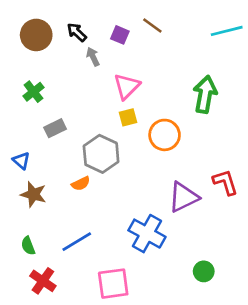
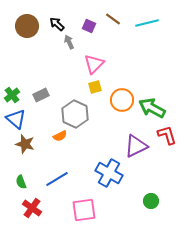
cyan line: (227, 31) -> (147, 23), moved
green cross: (33, 92) -> (12, 95), moved
green arrow: (205, 94) -> (152, 108), moved, turned -72
blue triangle: (21, 161) -> (16, 119), size x1.5

